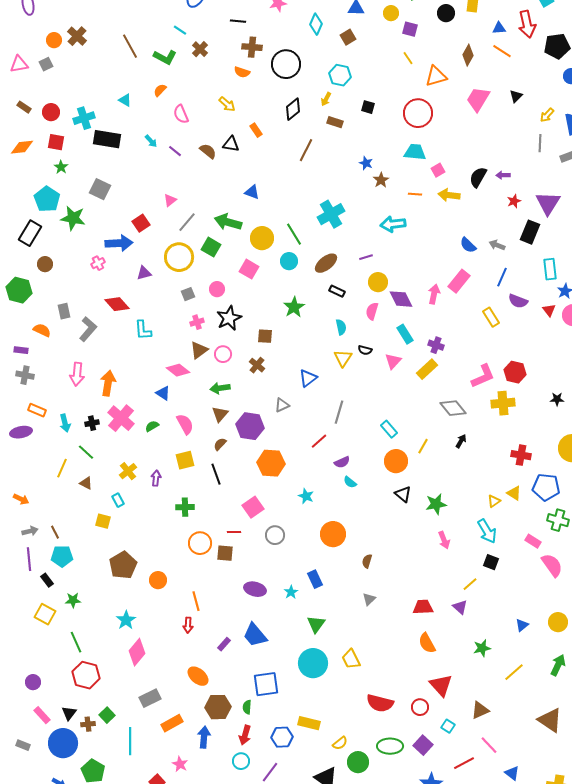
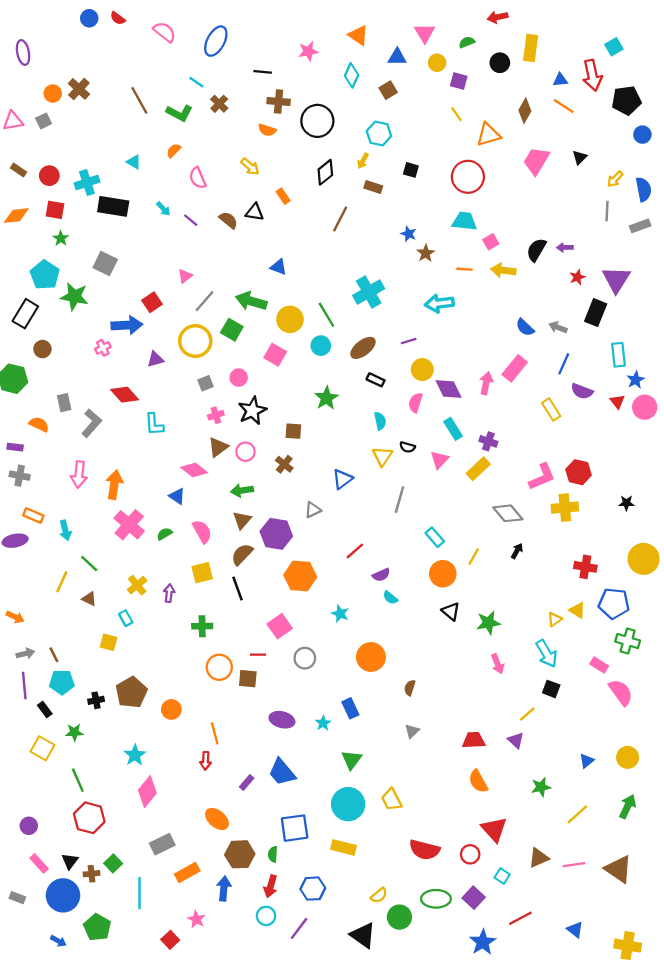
gray line: (339, 412) -> (399, 500), moved
black cross: (92, 423) -> (96, 700), moved
brown semicircle: (220, 444) -> (242, 554), size x1.5
yellow rectangle: (309, 723) -> (344, 847), moved
pink line: (489, 745) -> (574, 865), moved, turned -54

